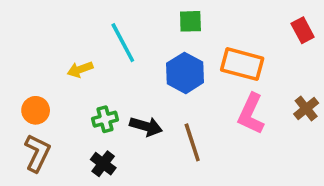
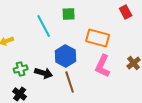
red rectangle: (303, 30) -> (126, 12), moved
cyan line: (123, 43) -> (44, 26), moved
blue hexagon: (185, 73) -> (66, 56), moved

